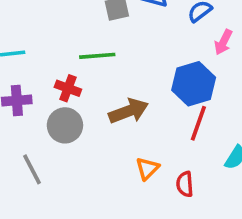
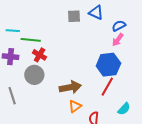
pink arrow: (223, 42) -> (118, 40), moved
green line: (97, 56) -> (31, 40), moved
brown arrow: (129, 111) -> (70, 87), moved

